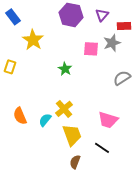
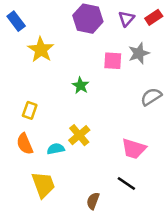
red rectangle: (124, 26) -> (154, 17), moved, turned -32
yellow rectangle: (10, 67) -> (30, 110), moved
cyan semicircle: (45, 120) -> (56, 149), turned 40
yellow trapezoid: (72, 135) -> (43, 185), moved

